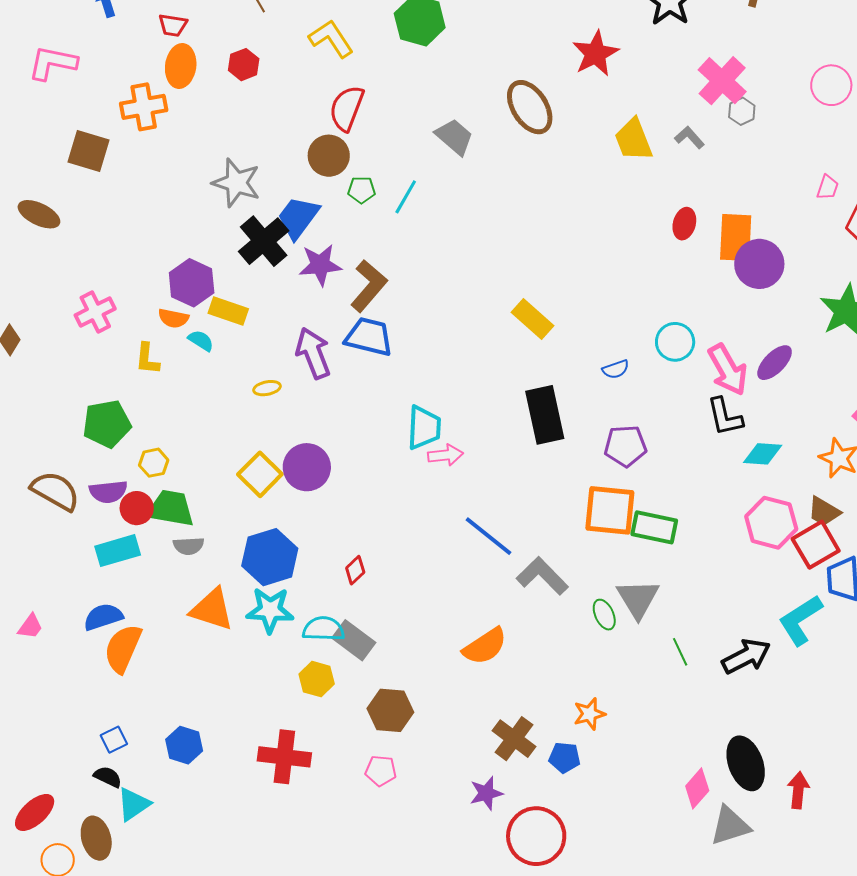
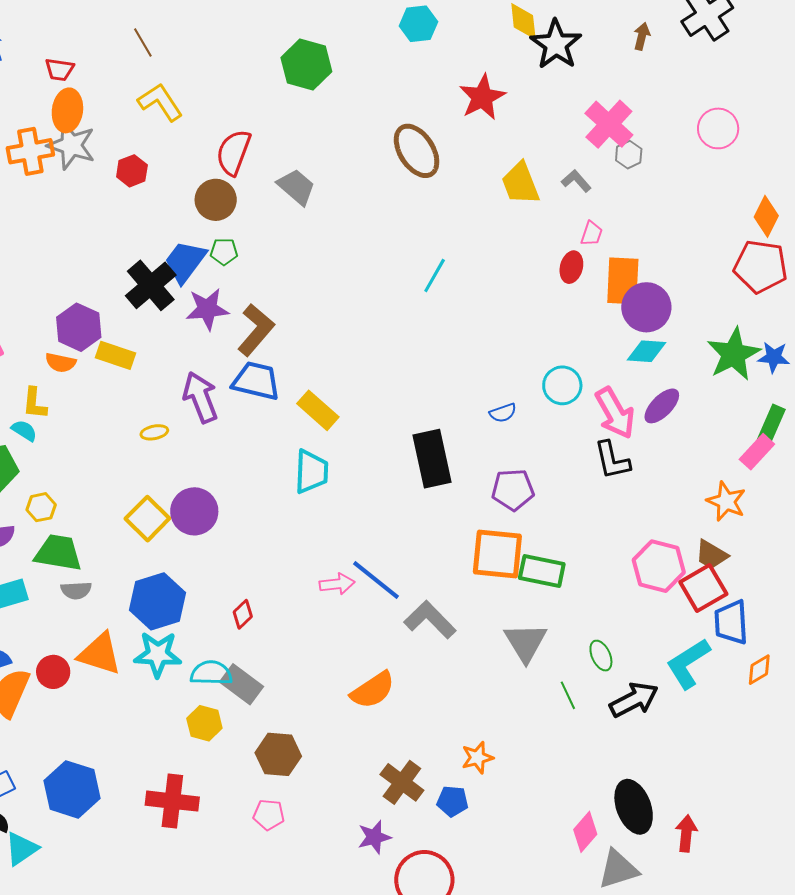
yellow L-shape: (331, 39) -> (160, 102), moved
red hexagon: (244, 65) -> (132, 171), moved
gray trapezoid: (454, 137) -> (296, 187), moved
gray star: (236, 183) -> (71, 145), moved
pink trapezoid: (828, 187) -> (592, 234), moved
green pentagon: (362, 190) -> (224, 252), moved
cyan line: (406, 197) -> (435, 275), moved
yellow rectangle: (532, 319) -> (318, 410), moved
cyan semicircle: (201, 341) -> (24, 431), moved
cyan diamond: (763, 454) -> (646, 351), moved
pink arrow: (446, 455) -> (337, 584), moved
red circle: (137, 508) -> (53, 672), moved
green ellipse: (604, 615) -> (601, 656), moved
blue hexagon: (184, 745) -> (72, 789), size x1.5

